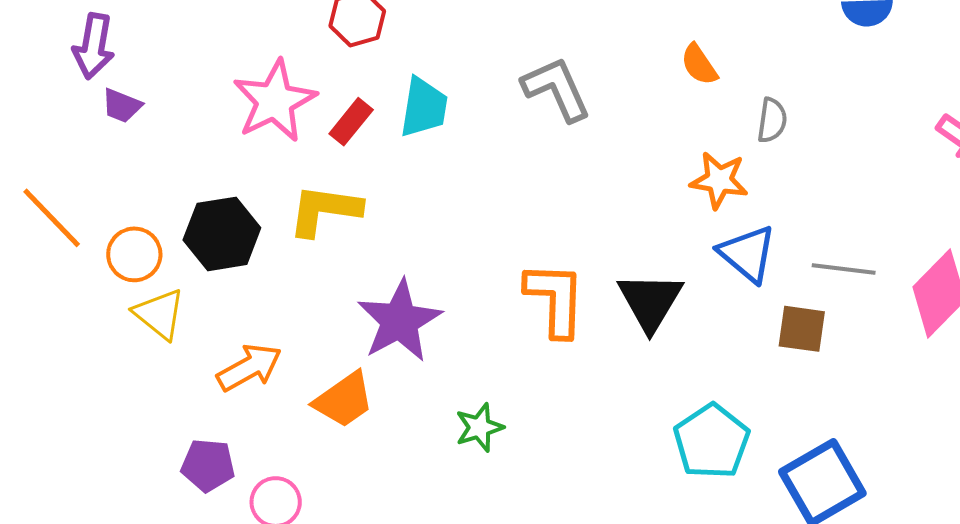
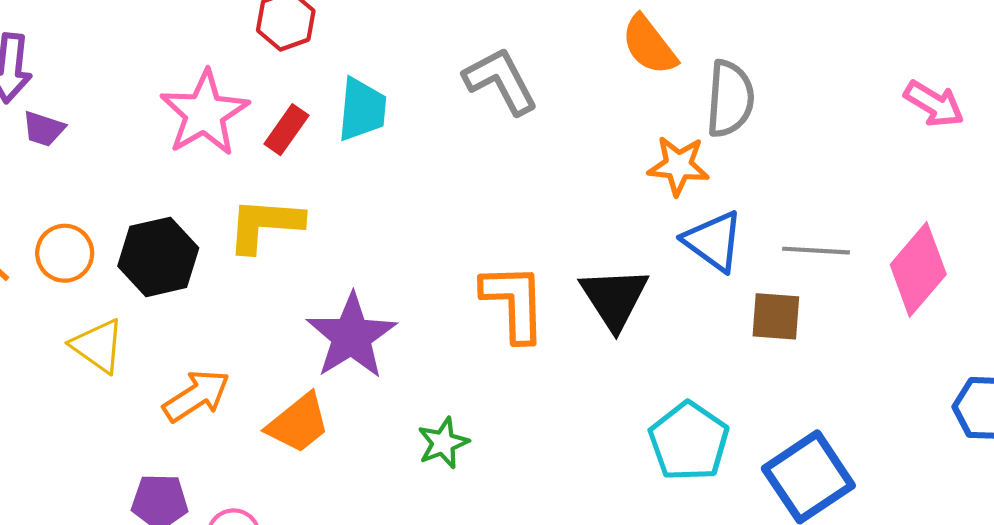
orange semicircle: (699, 65) -> (649, 45), size x1.4
gray semicircle: (772, 120) -> (730, 99), size x1.6
orange circle: (134, 254) -> (65, 253), moved

